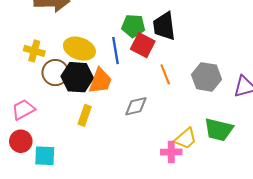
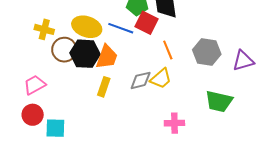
blue line: (116, 51) -> (121, 28), turned -60
yellow rectangle: (85, 115) -> (104, 87), moved
yellow trapezoid: (186, 139) -> (161, 79), moved

